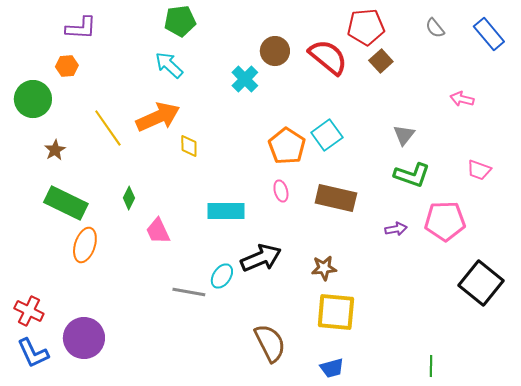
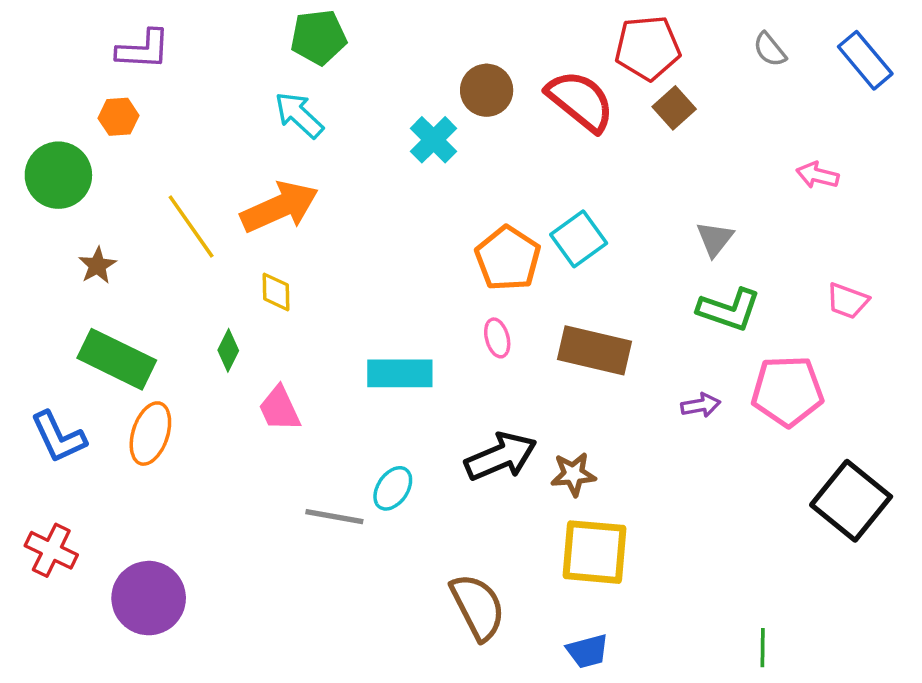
yellow diamond: (189, 146) -> (276, 292), moved
black arrow: (261, 258) -> (501, 457), moved
blue L-shape: (33, 353) -> (58, 437), moved

